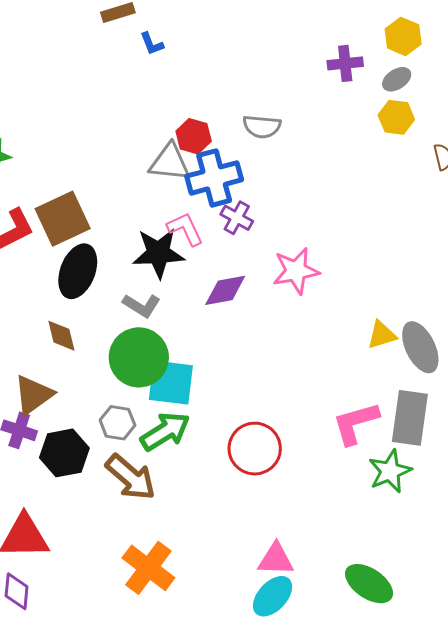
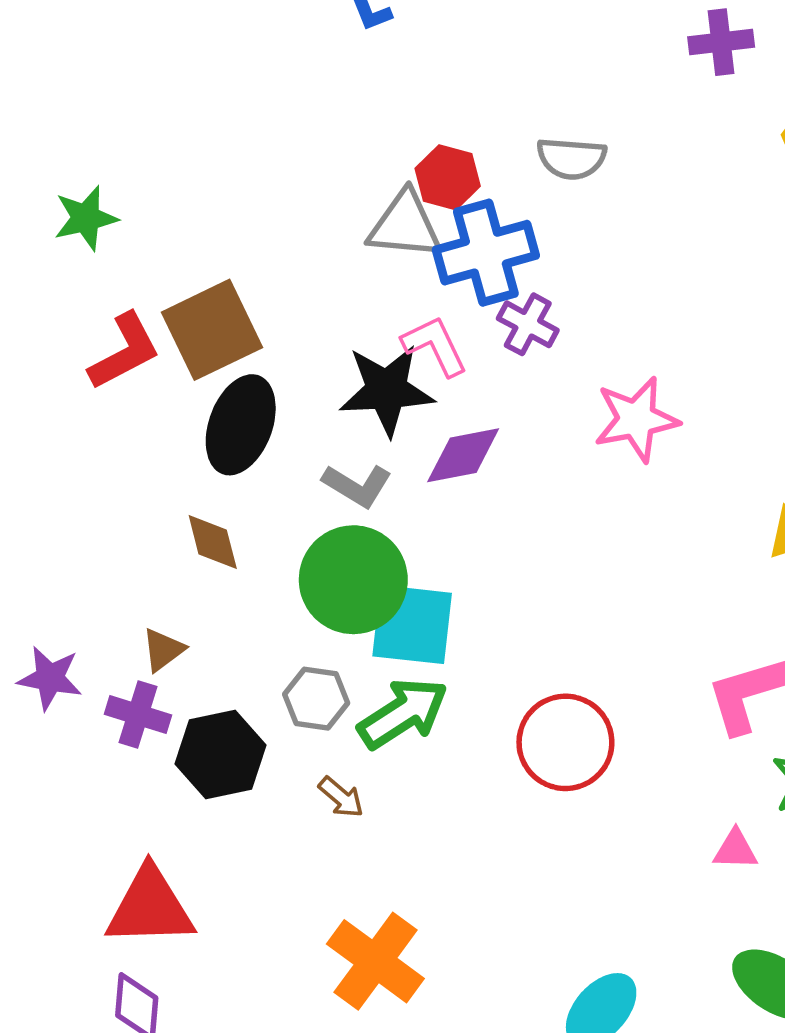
purple diamond: (225, 290) -> (463, 455), moved
brown triangle: (33, 395) -> (163, 650), size x0.6
brown arrow: (131, 477) -> (341, 797), size x0.5
pink triangle: (276, 559) -> (735, 850), moved, size x0.7

